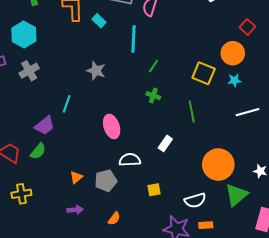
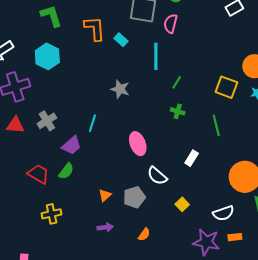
gray cross: (29, 71) -> (47, 121), moved
white semicircle: (130, 160) -> (157, 176), turned -135
yellow square: (154, 190) -> (182, 204), turned -32

